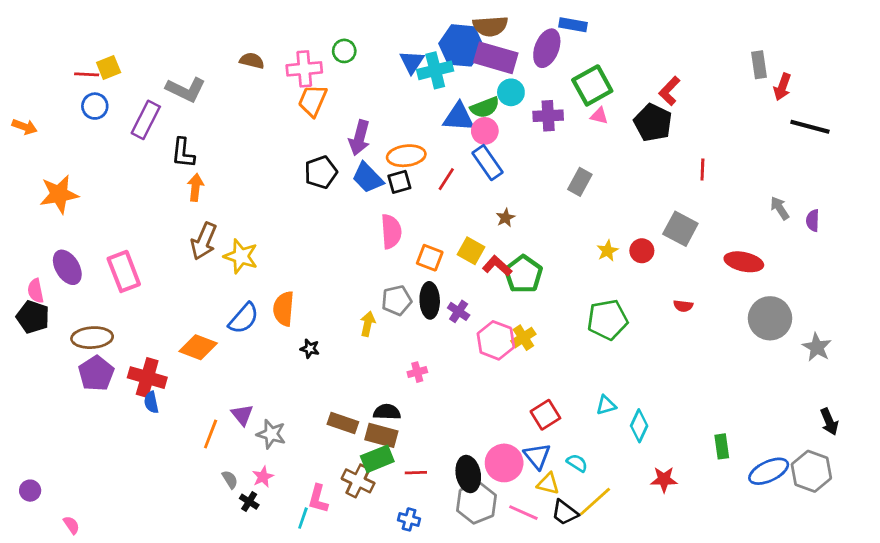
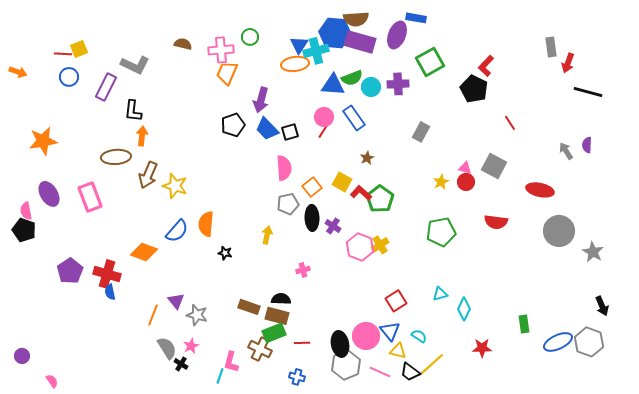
cyan circle: (511, 92) -> (371, 87), moved
pink triangle: (599, 116) -> (465, 168), moved
orange arrow: (25, 127) -> (18, 72), moved
pink circle: (485, 131) -> (324, 117), moved
orange ellipse: (406, 156) -> (295, 64), moved
red line: (702, 169) -> (510, 123), turned -35
purple semicircle: (813, 220) -> (587, 145), moved
orange square: (430, 258) -> (312, 187), turned 30
gray pentagon: (397, 300) -> (288, 204), moved
red semicircle: (683, 306) -> (496, 222), size x1.6
brown ellipse: (92, 338) -> (116, 157), moved
gray semicircle: (230, 480) -> (167, 348), size x1.6

